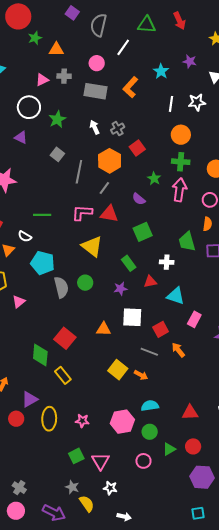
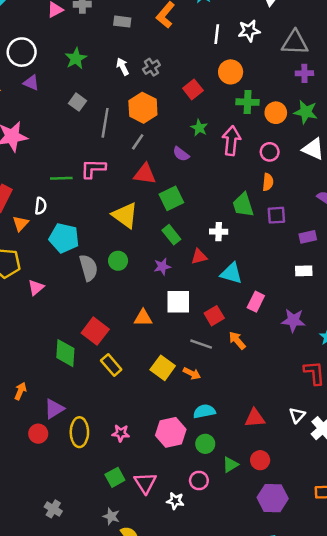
gray rectangle: (96, 91) -> (122, 22), size x0.6
white circle: (29, 107) -> (22, 52), moved
red square: (137, 148) -> (193, 89), moved
green cross: (181, 162) -> (248, 102), moved
pink L-shape: (82, 213) -> (93, 169), moved
green square: (143, 232) -> (171, 198), moved
white semicircle: (25, 236) -> (41, 206), turned -112
yellow rectangle: (63, 375) -> (111, 365), moved
gray cross: (19, 488) -> (53, 509), moved
white star: (110, 488) -> (175, 501), moved

